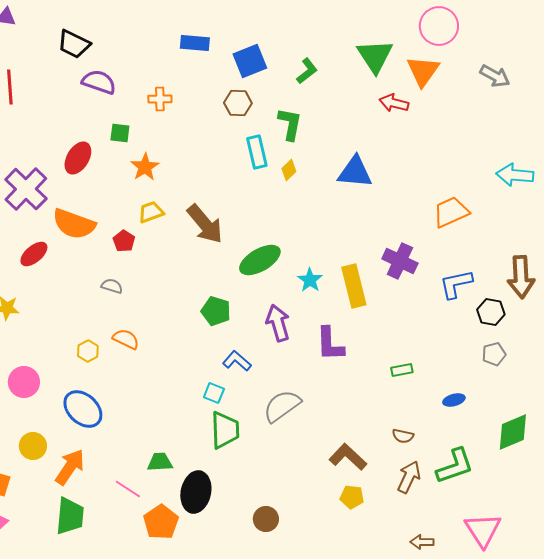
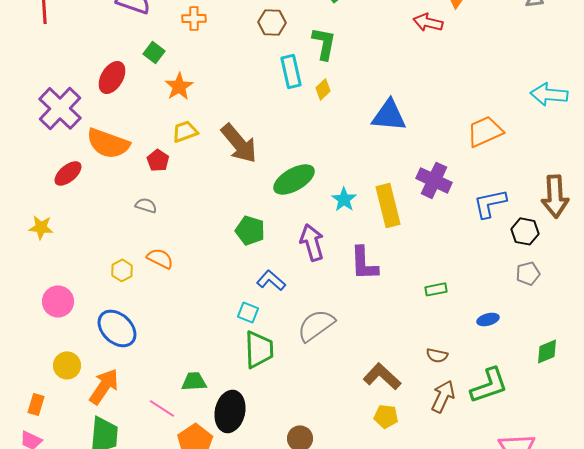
green square: (120, 133) -> (154, 52), turned 30
blue triangle: (355, 172) -> (389, 115), moved
green diamond: (513, 432) -> (547, 351), size x0.7

